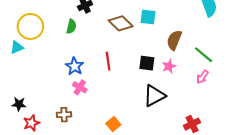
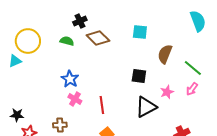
brown diamond: (121, 23) -> (98, 38), moved
green semicircle: (71, 26) -> (67, 41), turned -88
red line: (108, 61) -> (102, 105), moved
pink star: (169, 66) -> (167, 92), moved

